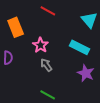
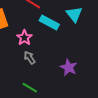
cyan rectangle: (80, 47) -> (49, 23), moved

